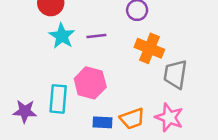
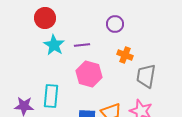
orange cross: (149, 48) -> (125, 55), size x0.7
pink hexagon: (90, 83) -> (89, 74), moved

